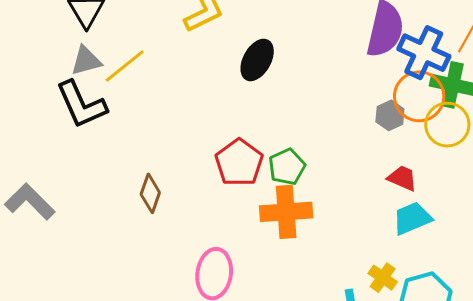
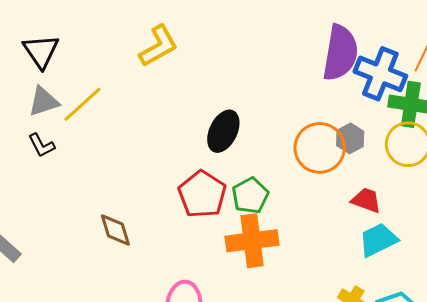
black ellipse: (257, 60) -> (223, 131), moved
orange circle: (419, 96) -> (320, 148), moved
black L-shape: (81, 105) -> (41, 145), size x0.5
brown diamond: (150, 193) -> (115, 230), turned -33

